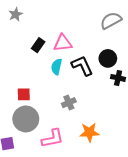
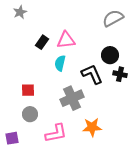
black L-shape: (82, 66) -> (92, 74), moved
gray cross: (69, 103) -> (72, 98), size x1.6
gray circle: (26, 119) -> (30, 114), size x0.6

